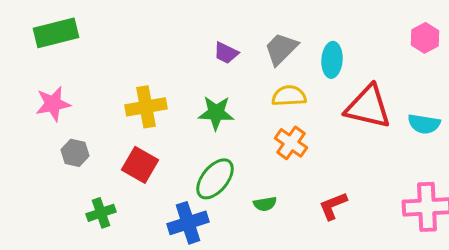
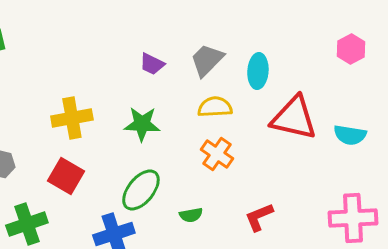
green cross: (101, 213) -> (27, 224), size x1.4

